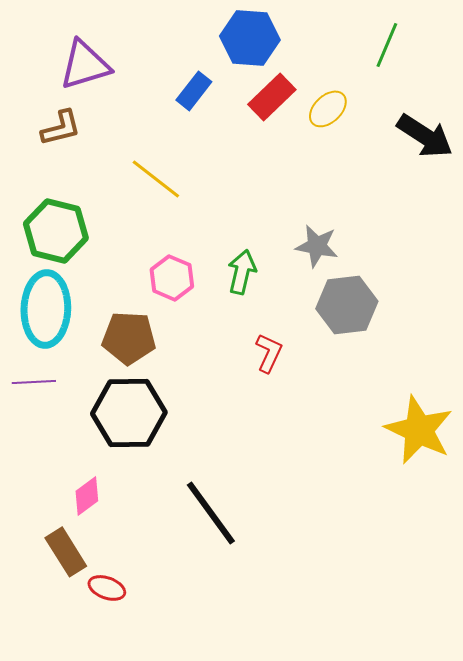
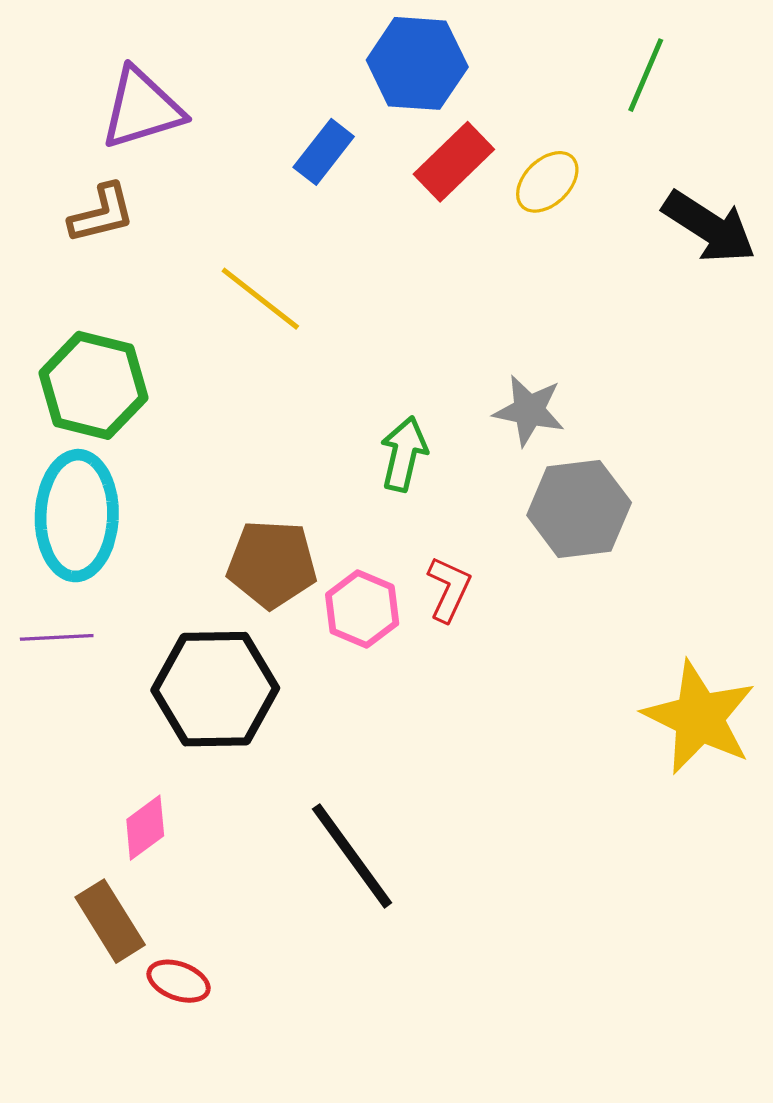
pink hexagon: (172, 278) -> (362, 609), moved
brown pentagon: (129, 338) -> (272, 564), moved

